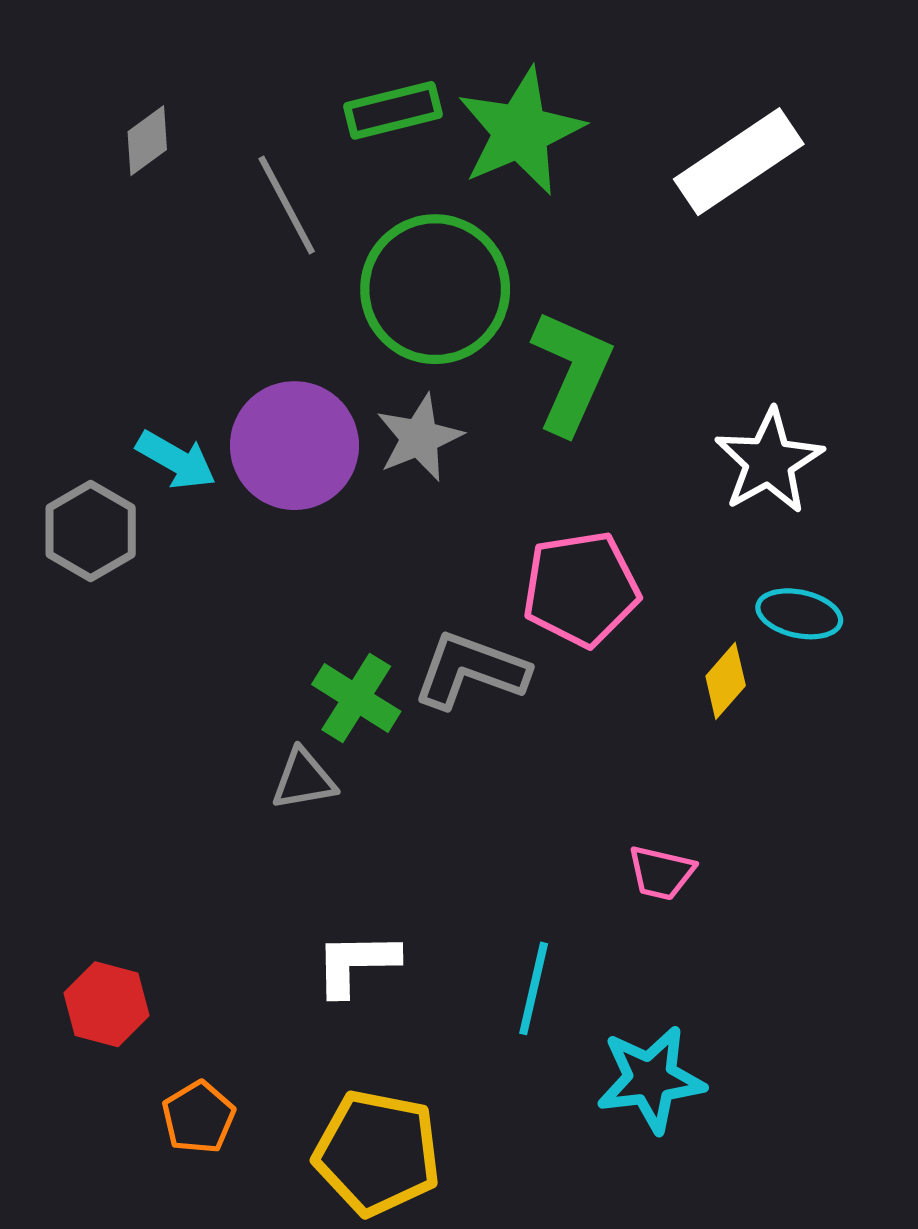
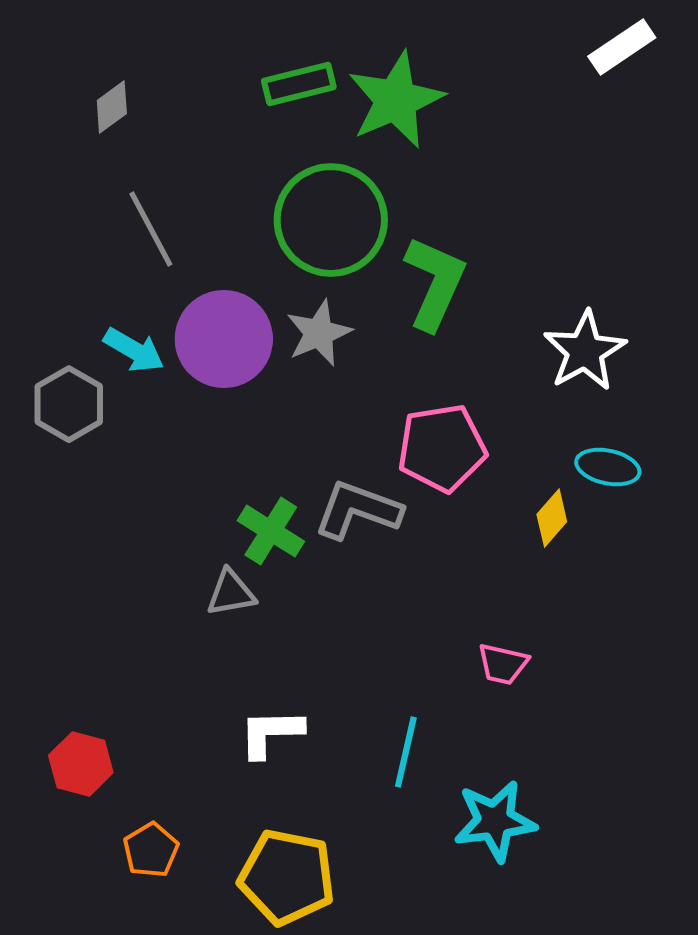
white rectangle: (739, 162) -> (622, 47), moved, size x0.7
gray line: (287, 205) -> (151, 229), moved

